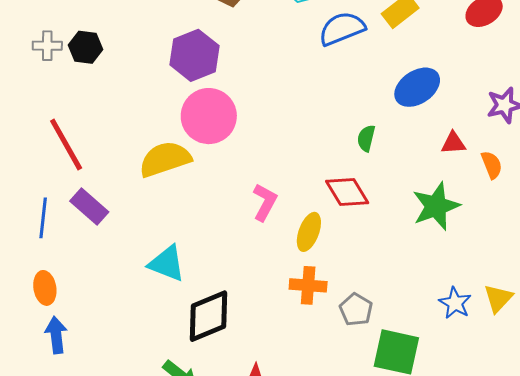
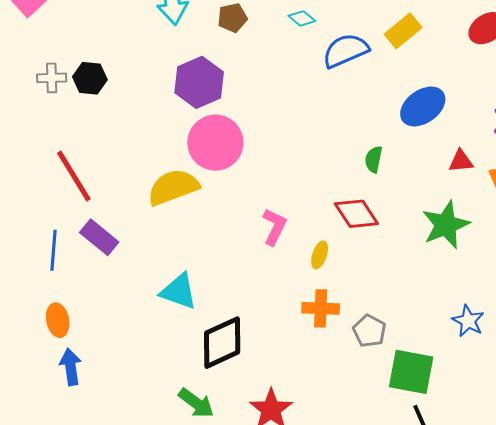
yellow ellipse: (309, 232) -> (320, 255), size x0.7

